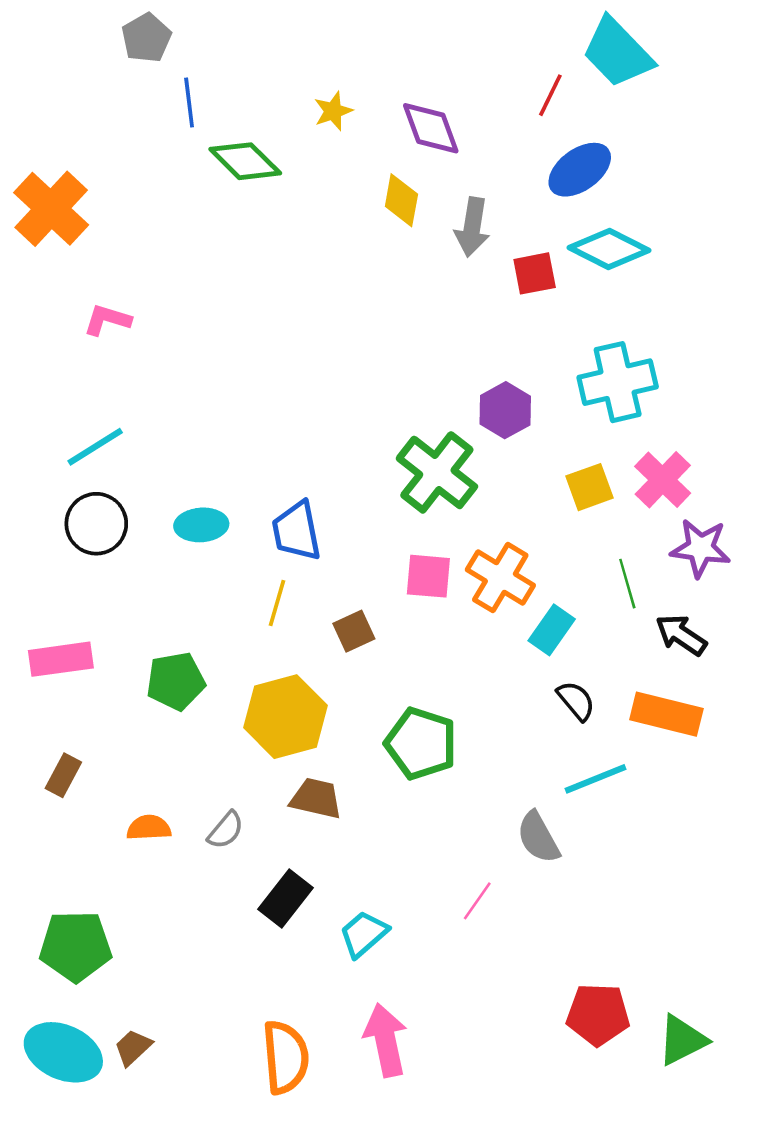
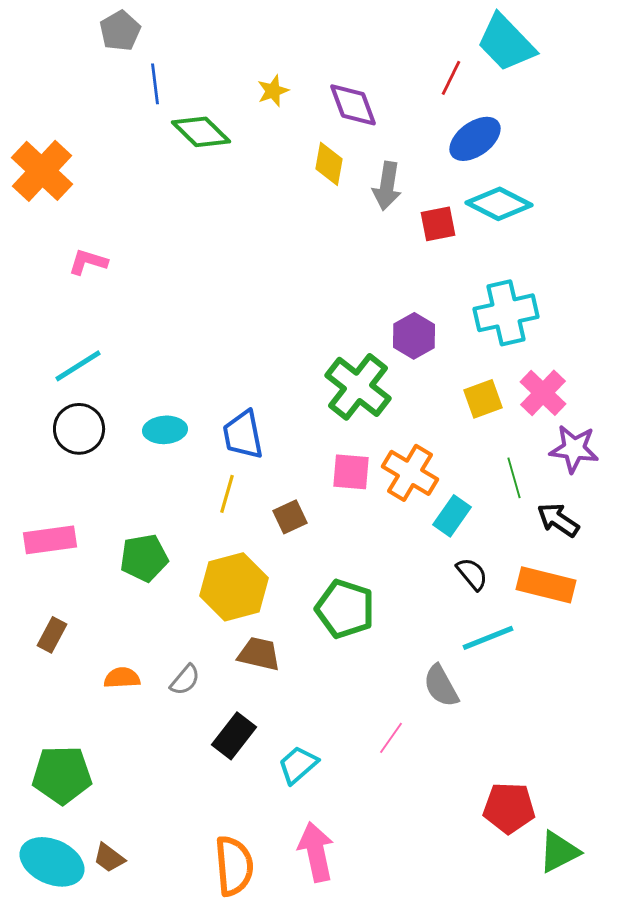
red pentagon: (598, 1014) -> (509, 808), moved
brown trapezoid: (133, 1047) -> (109, 858), turned -100

